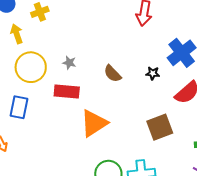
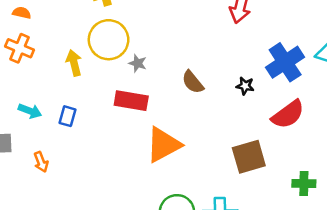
yellow arrow: (17, 34) -> (74, 63), moved
yellow circle: (31, 67) -> (109, 40), moved
blue rectangle: (19, 107) -> (67, 116), size x0.7

